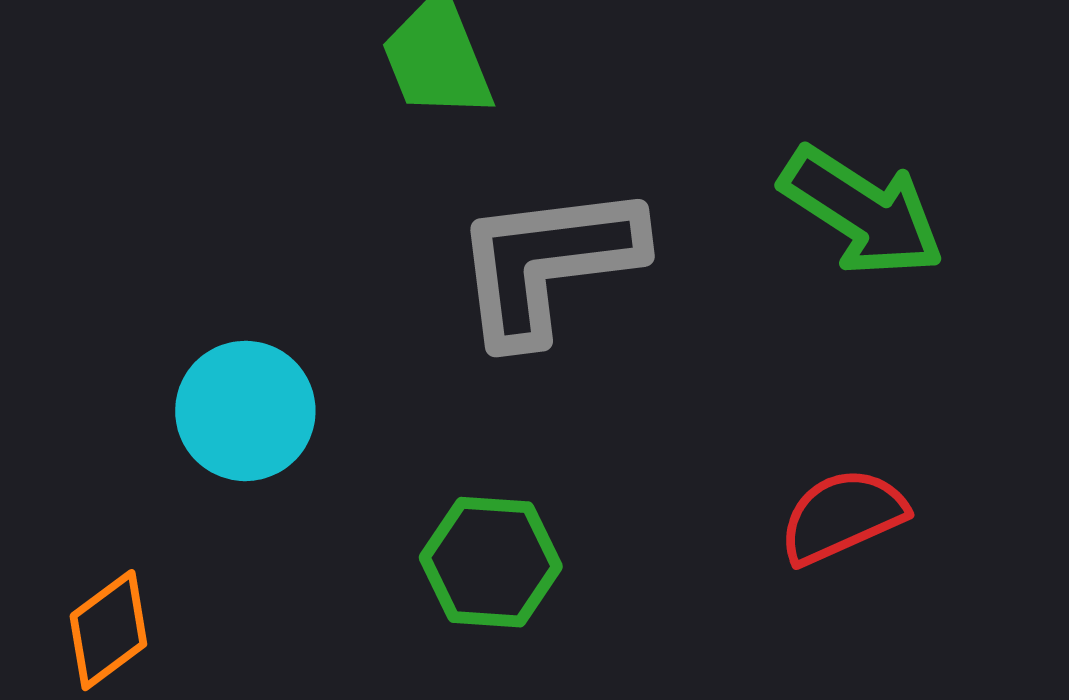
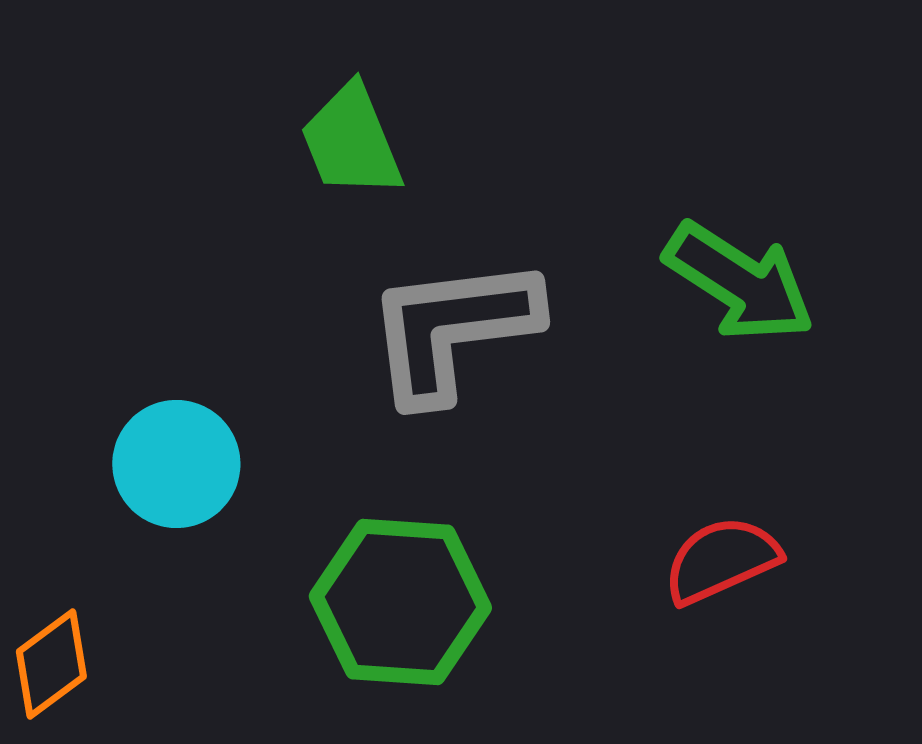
green hexagon: (491, 562) -> (400, 602), size x1.4

